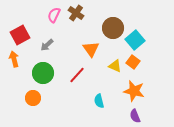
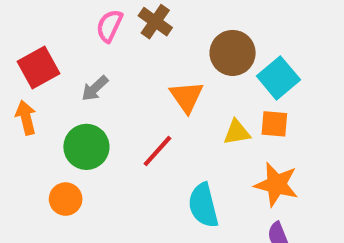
orange square: (133, 62) -> (274, 124), turned -32
yellow triangle: (115, 66) -> (237, 132), turned -32
cyan semicircle: (99, 101) -> (203, 205), size x1.5

